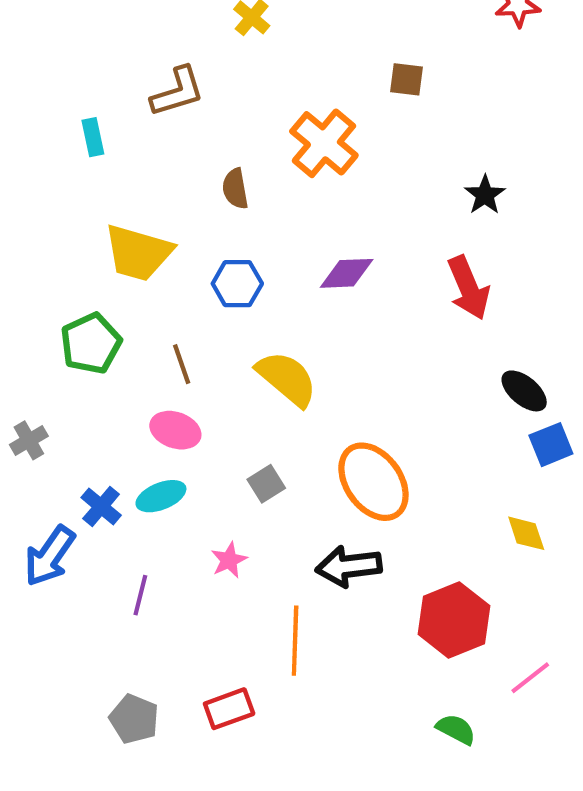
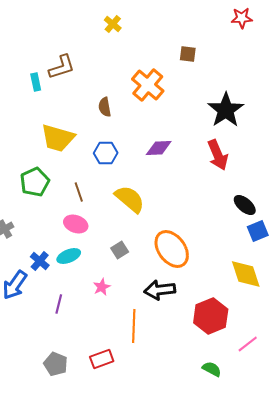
brown L-shape: (177, 92) -> (62, 67), moved
black star: (485, 195) -> (226, 110), size x1.8
yellow diamond: (526, 533) -> (246, 274), size x1.6

